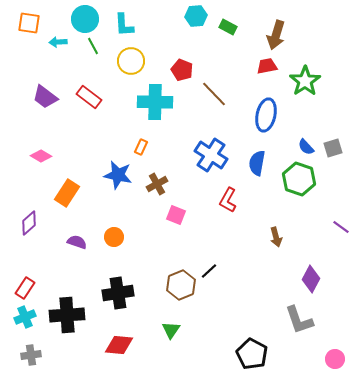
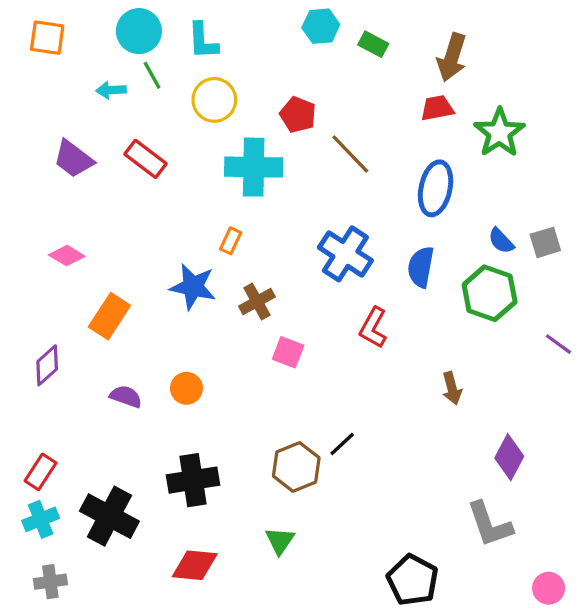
cyan arrow: (58, 42) -> (111, 90), moved
purple line: (341, 227) -> (558, 344), moved
black cross: (67, 315) -> (109, 516), turned 32

